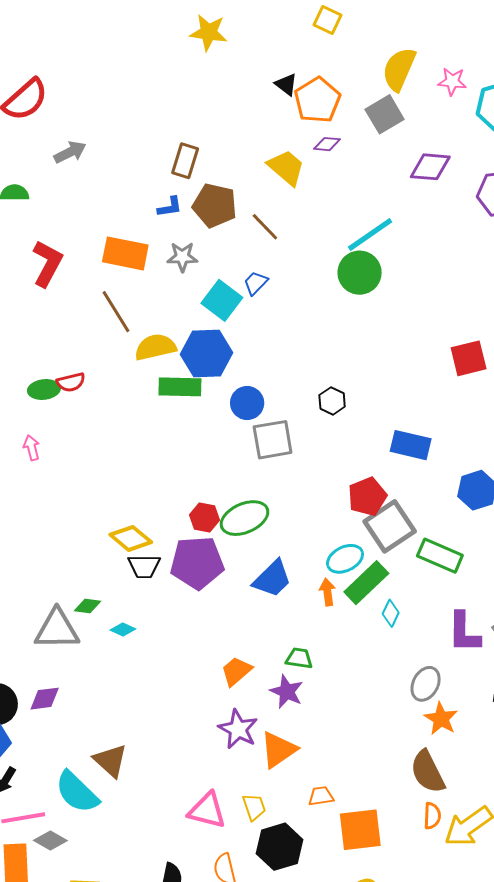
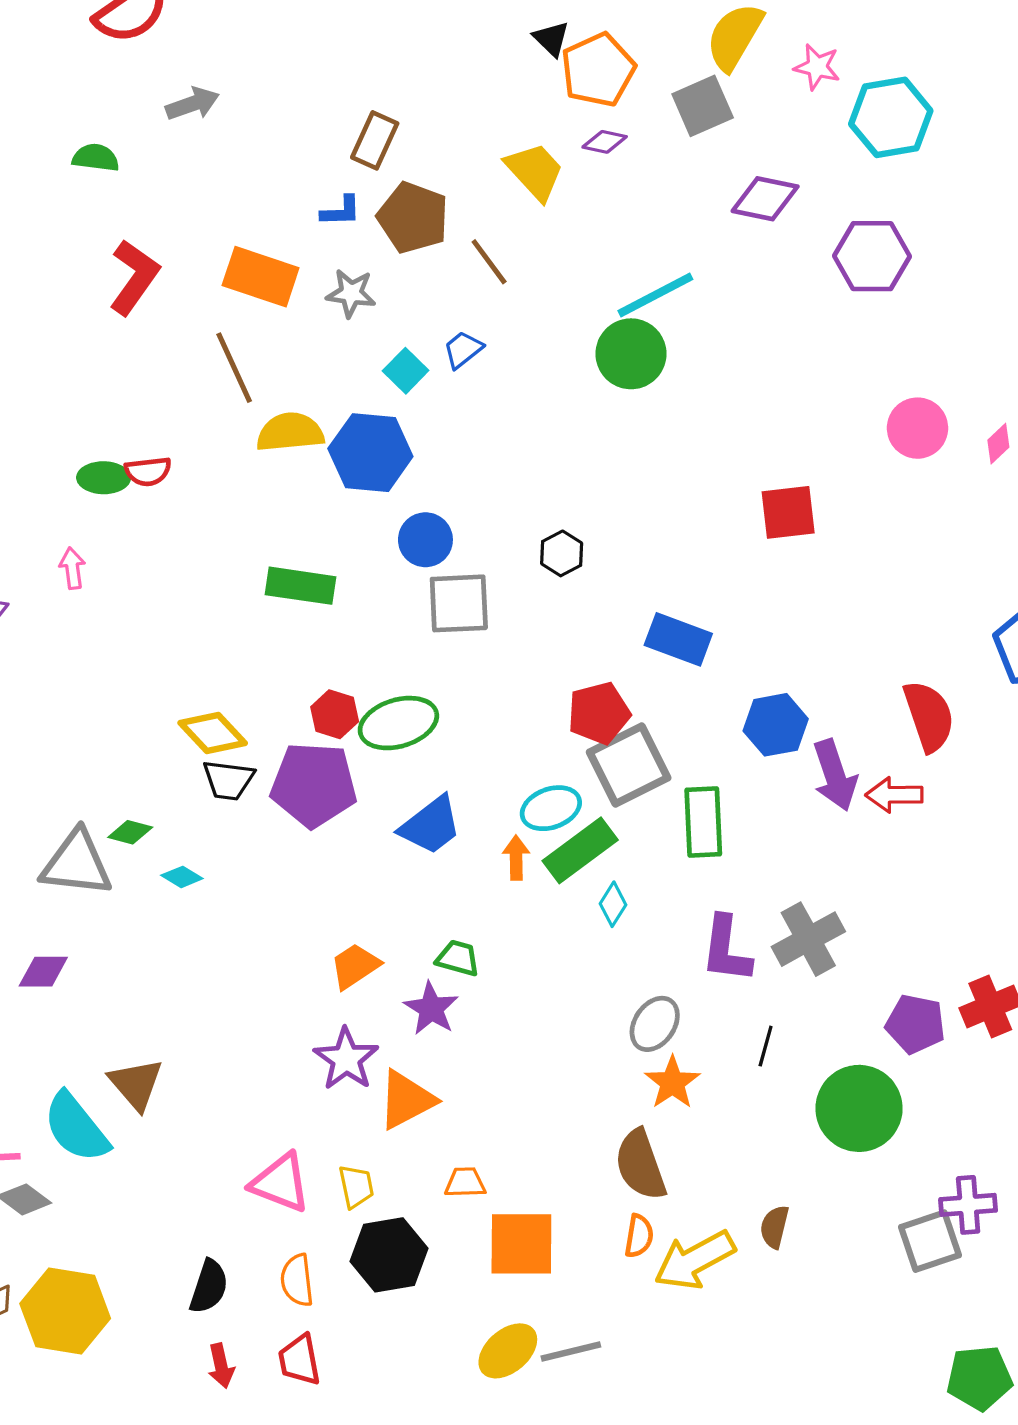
cyan square: (222, 300) -> (406, 371), size x0.7
green rectangle: (180, 387) -> (300, 586), moved
green rectangle: (440, 556) -> (703, 822), turned 57

